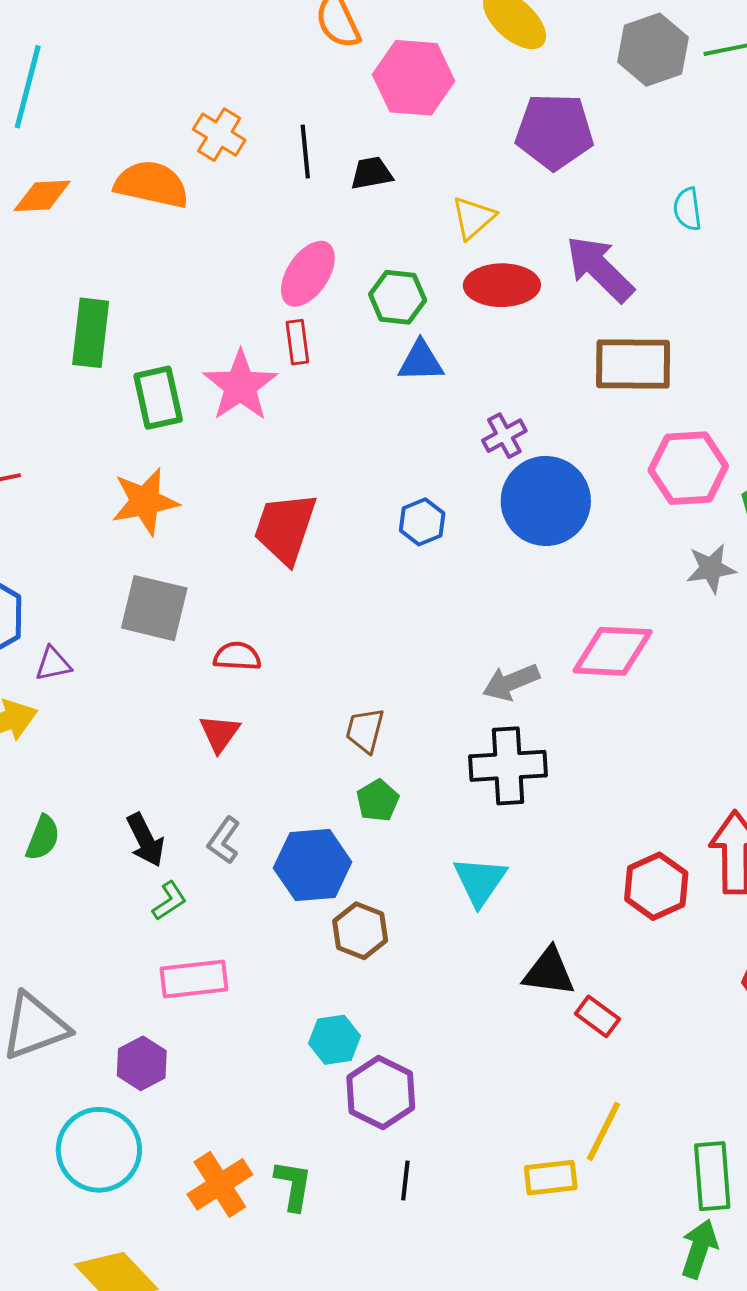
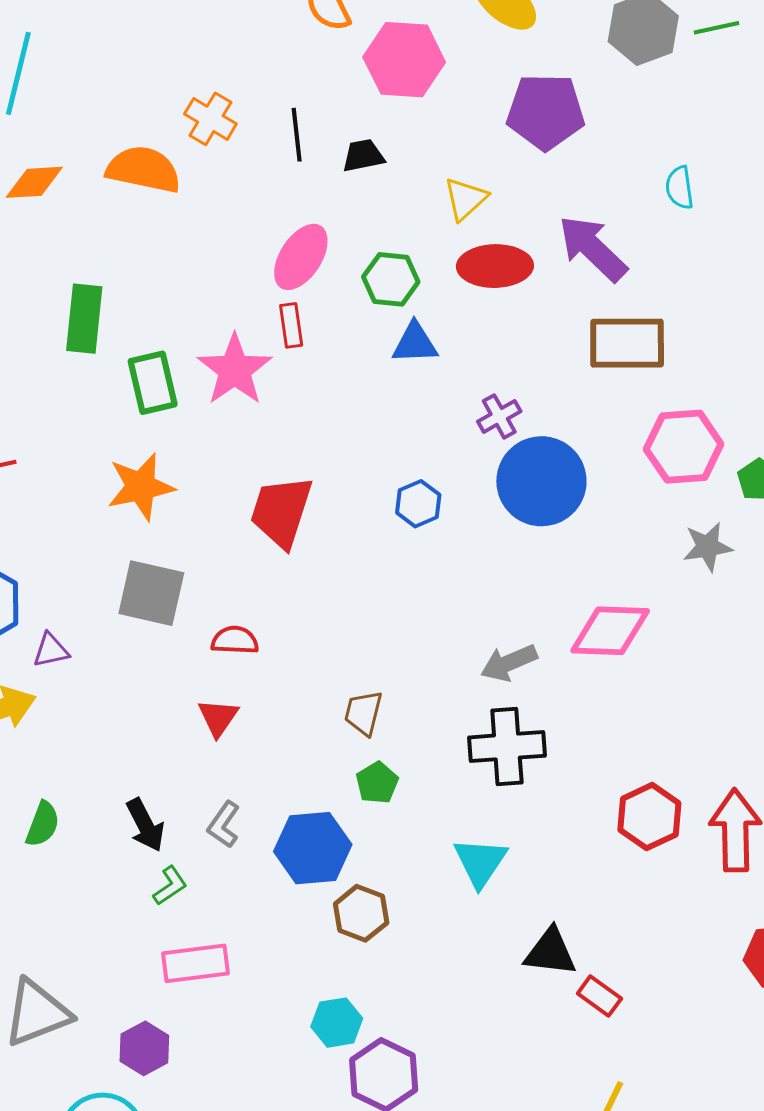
red hexagon: (656, 886) -> (649, 817), moved

